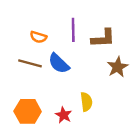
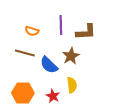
blue semicircle: (59, 63) -> (49, 65), moved
brown star: (118, 67) -> (71, 56), moved

